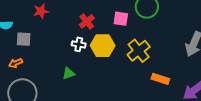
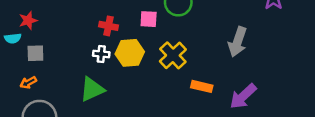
red star: (41, 11) -> (28, 20), moved
red cross: (87, 21) -> (108, 26), turned -35
green triangle: (68, 73) -> (92, 89), size x1.6

